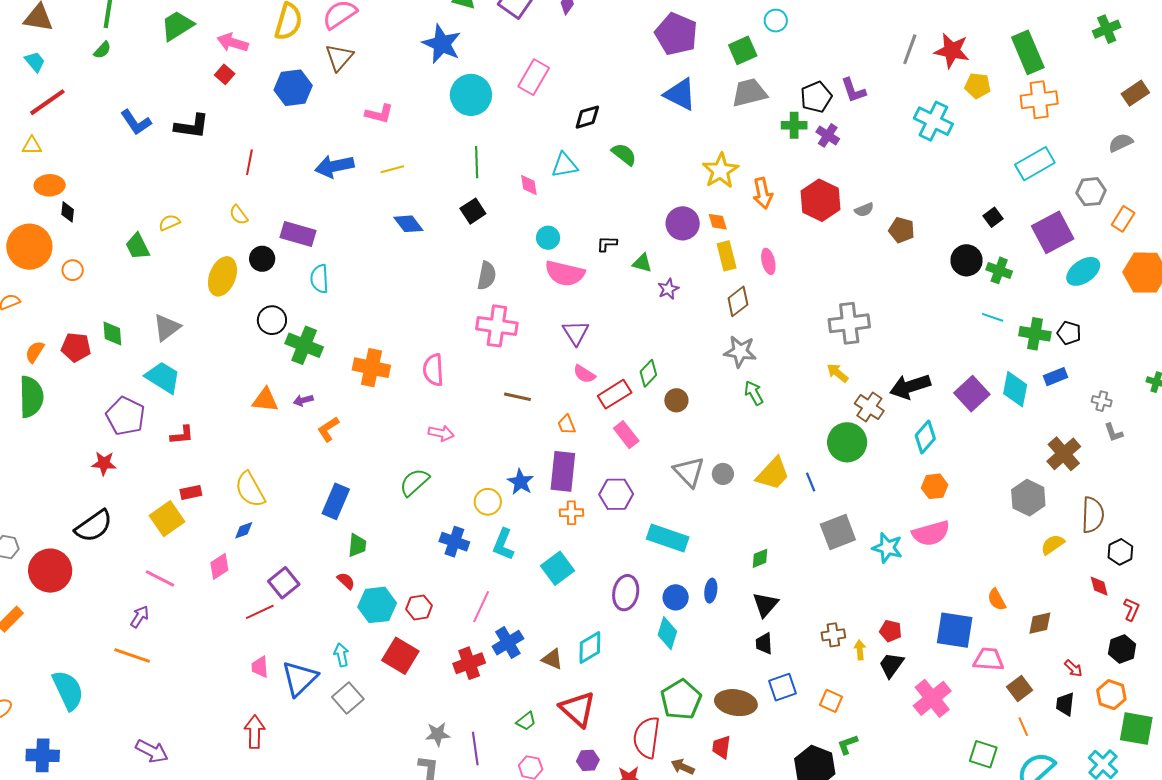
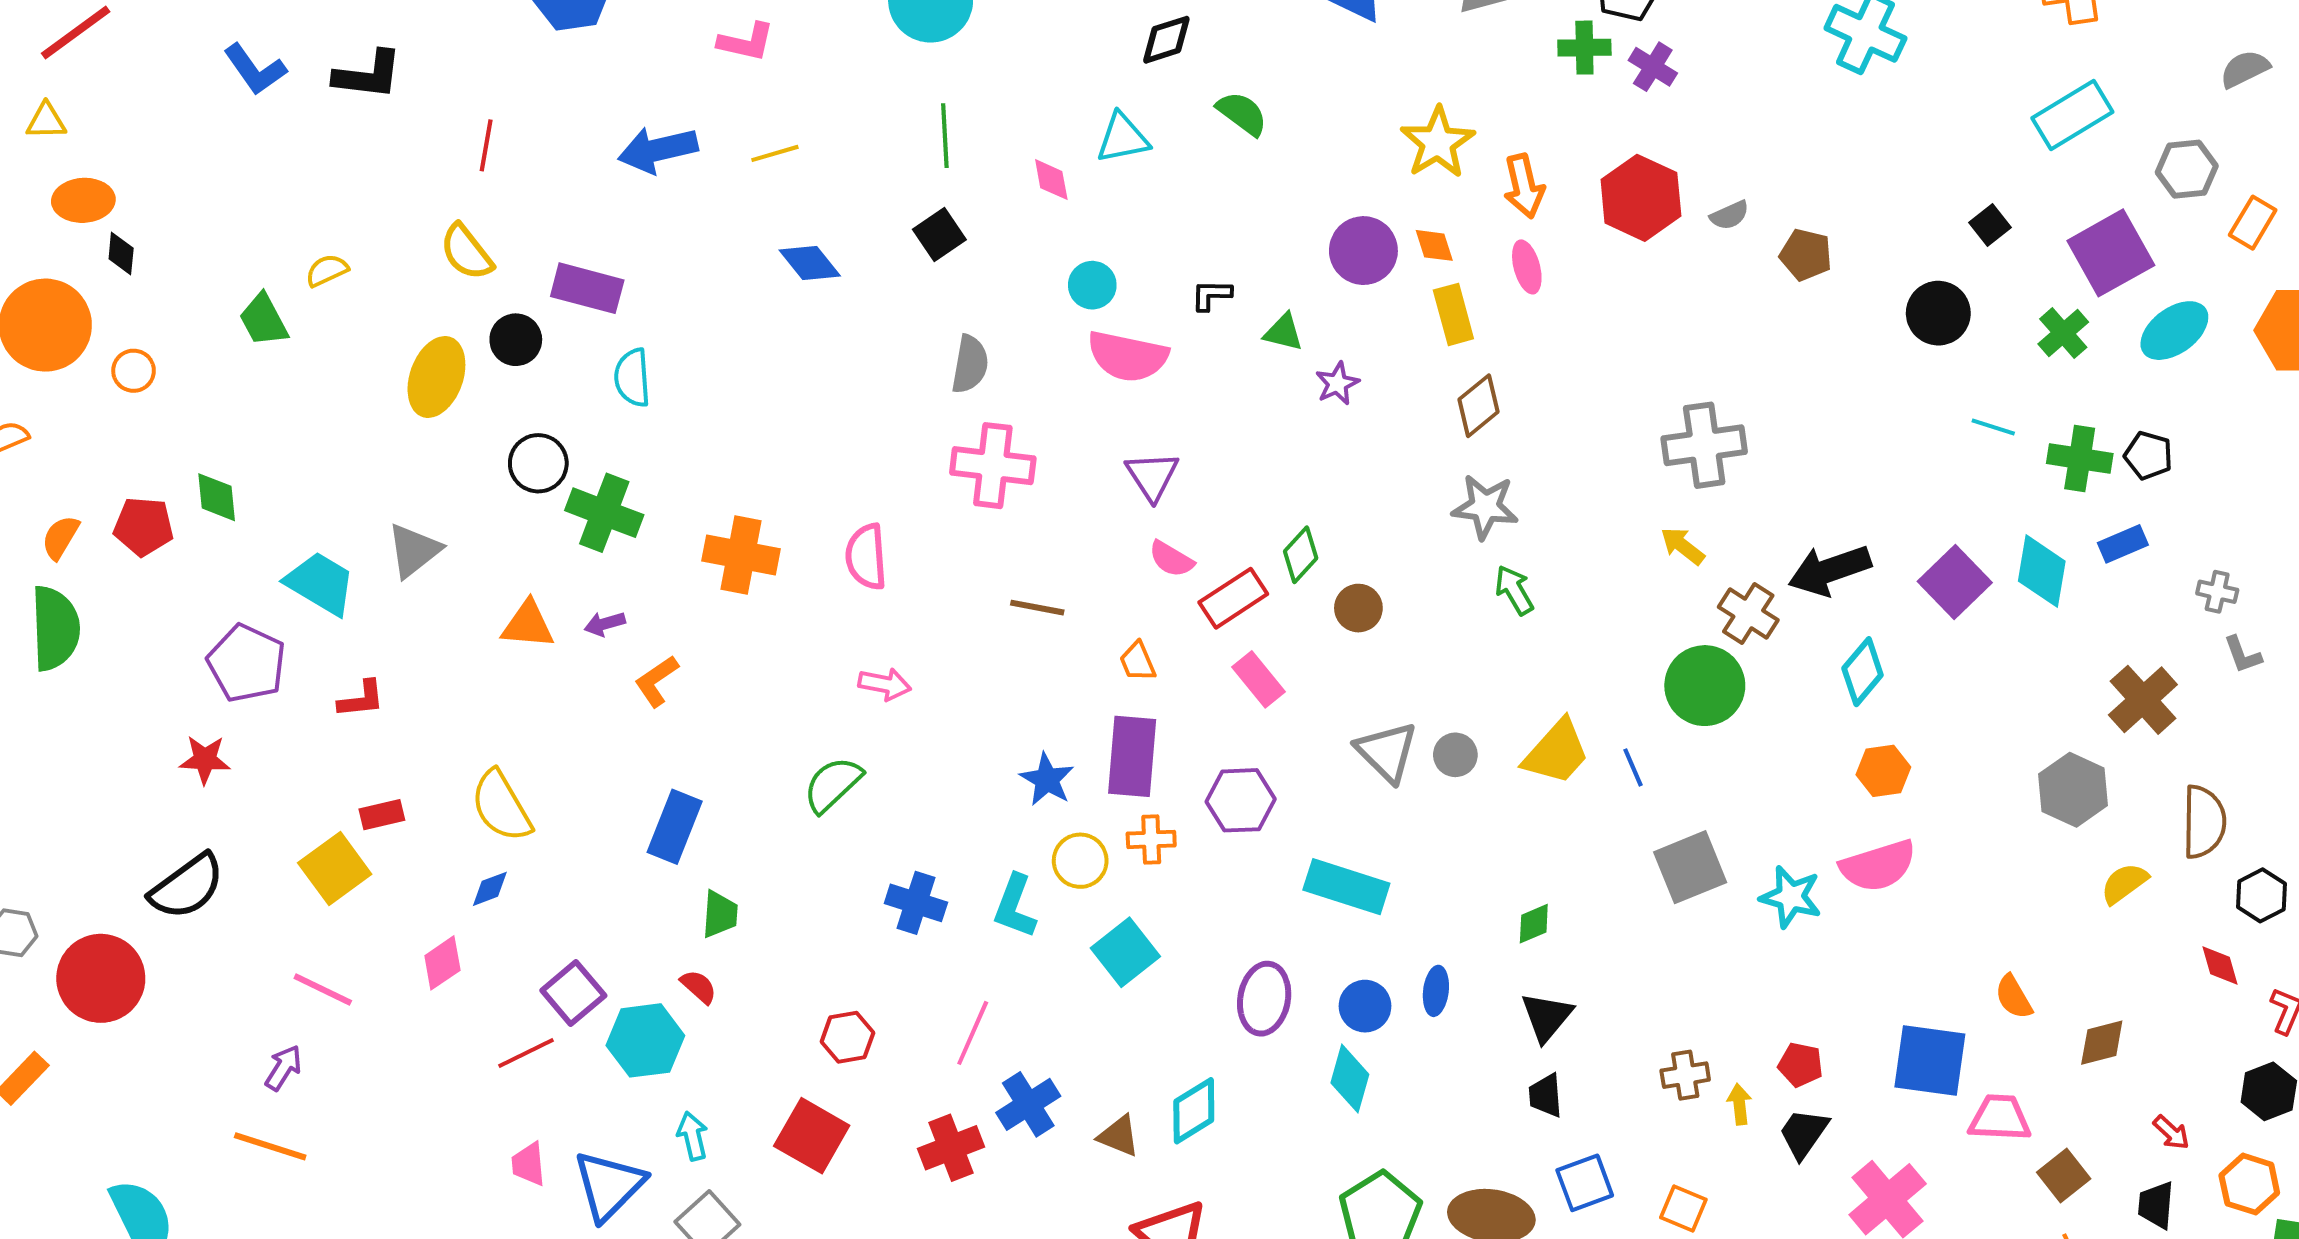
yellow semicircle: (239, 215) -> (466, 252), size x1.4
pink ellipse: (768, 261) -> (1527, 267), moved
green cross: (999, 270) -> (2063, 333), moved, turned 30
gray triangle: (167, 327) -> (414, 550), moved
yellow circle: (488, 502) -> (1080, 861), moved
cyan hexagon: (377, 605) -> (645, 1040), moved

